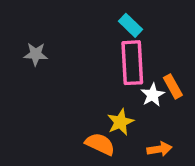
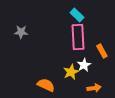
white star: (153, 95) -> (84, 65), moved
orange semicircle: (100, 144) -> (46, 85), moved

